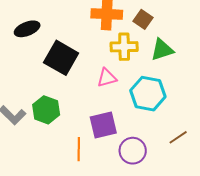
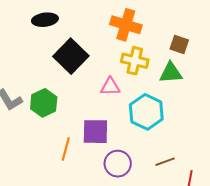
brown square: (143, 19) -> (179, 44), moved, turned -30

